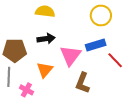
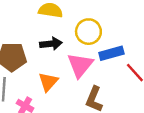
yellow circle: (101, 15) -> (88, 32), moved

